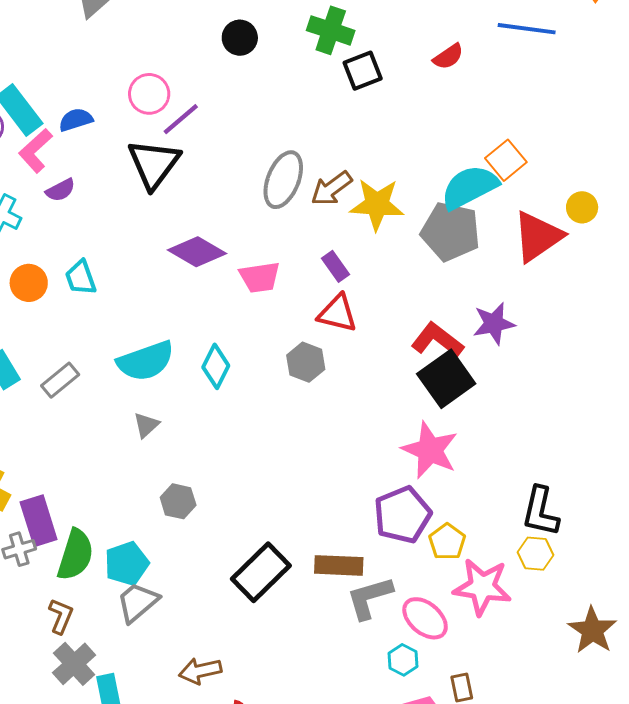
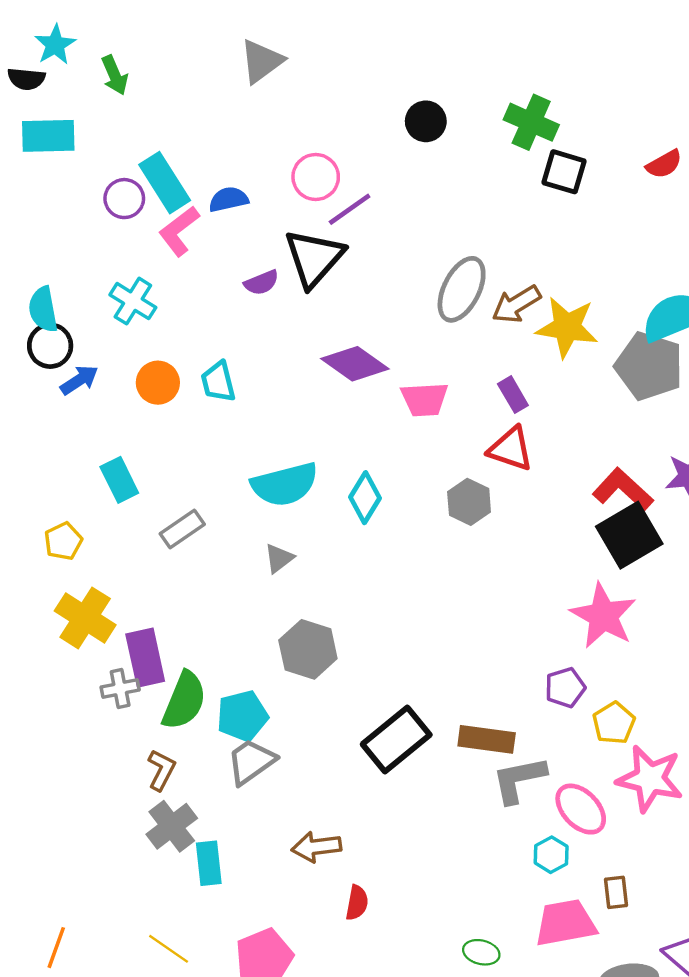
black square: (363, 71) -> (564, 172), turned 33
purple semicircle: (60, 190) -> (262, 283), moved
gray rectangle: (60, 380) -> (182, 529), moved
gray hexagon: (178, 501) -> (308, 649), size x1.4
purple pentagon: (402, 515) -> (565, 688), size x0.6

